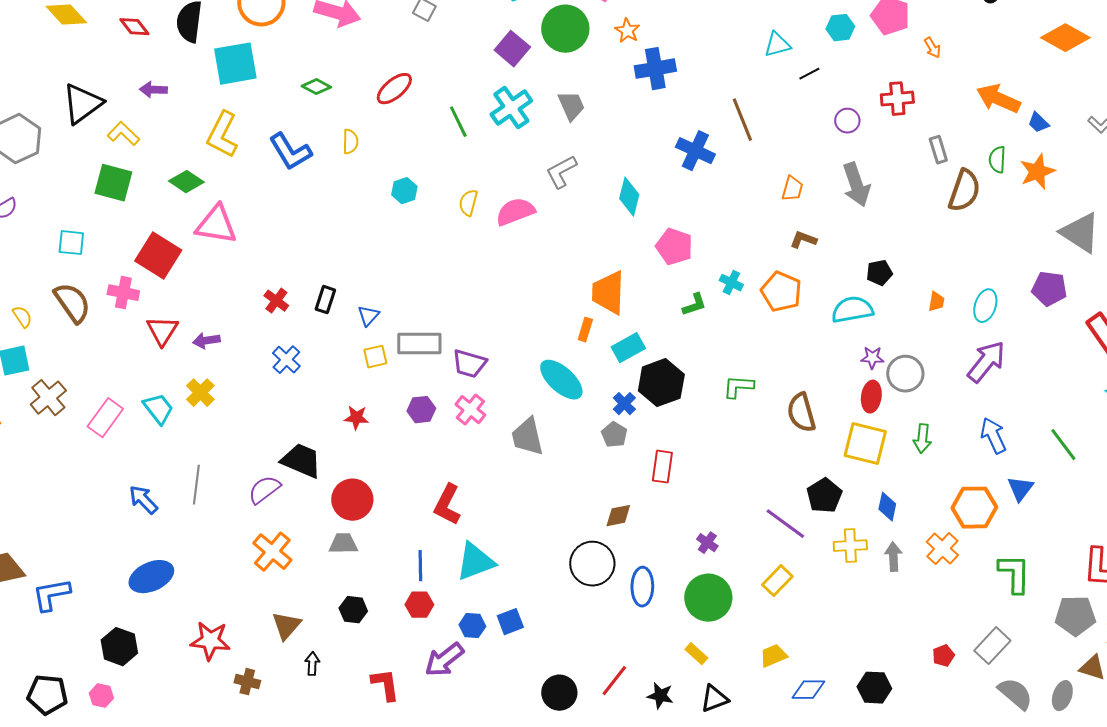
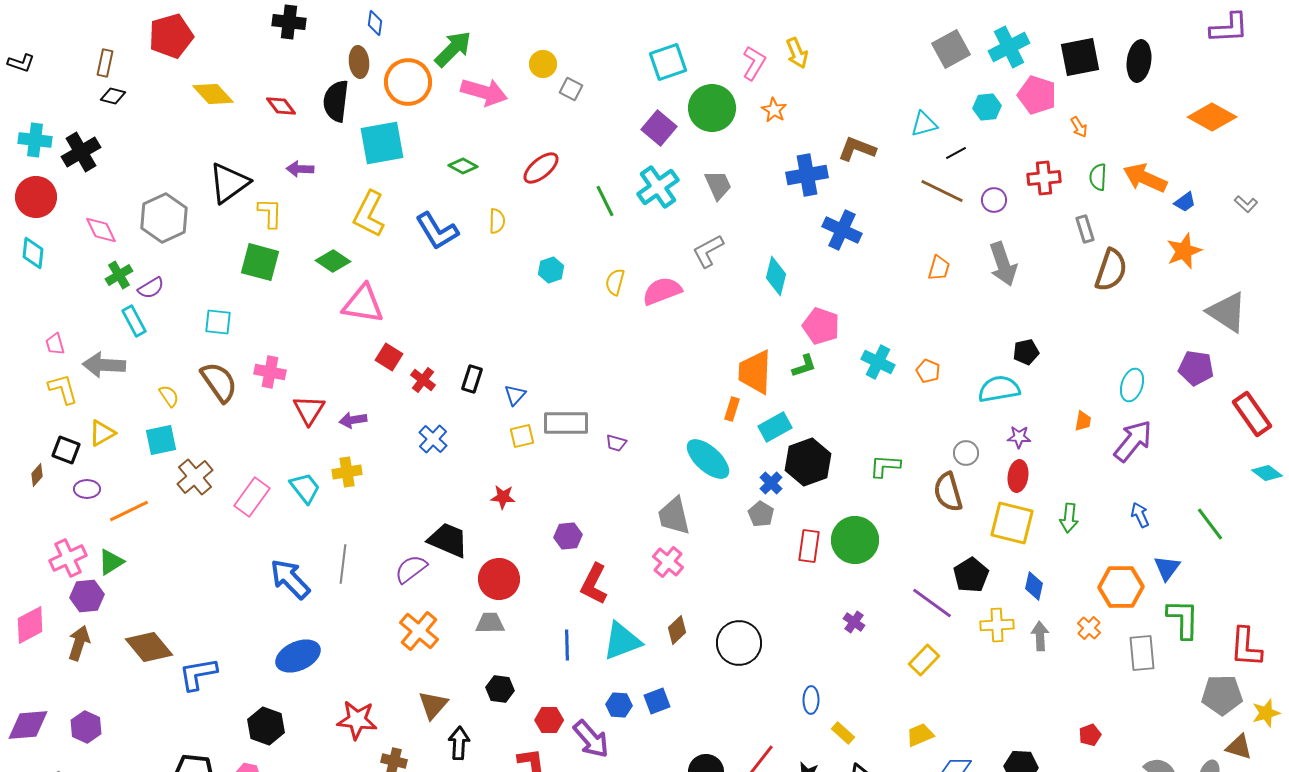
blue cross: (655, 69) -> (807, 175), moved
brown line: (742, 120) -> (942, 191), moved, turned -42
blue trapezoid: (1038, 123) -> (1185, 202), turned -80
yellow L-shape: (123, 134) -> (270, 213), turned 48
green semicircle: (997, 160) -> (1098, 177), moved
brown L-shape: (803, 240) -> (857, 149), moved, size x1.4
red square: (158, 256) -> (389, 357), moved, size x0.6
cyan cross: (731, 283) -> (878, 362), size x1.4
orange pentagon: (781, 292) -> (928, 371), size x0.6
orange trapezoid: (936, 302) -> (1083, 421), moved
green L-shape: (694, 305) -> (804, 366), moved
purple trapezoid: (469, 364) -> (616, 443), size x0.6
gray circle: (905, 374) -> (966, 453), moved, size x0.7
yellow cross: (200, 393) -> (347, 472), turned 36
purple hexagon: (421, 410) -> (568, 536), moved
pink cross: (470, 410) -> (668, 562), moved
blue arrow: (993, 436) -> (1140, 515), size x0.7
blue arrow: (143, 500) -> (290, 579), size x1.4
brown diamond: (618, 516) -> (677, 630), moved, turned -32
orange cross: (942, 549) -> (1089, 628), size x0.7
green L-shape: (1014, 574) -> (1183, 619), moved
blue ellipse: (642, 587) -> (811, 700), moved, size x0.7
green circle: (708, 598) -> (855, 540), moved
red hexagon: (419, 605) -> (549, 720), moved
gray rectangle: (992, 646) -> (1142, 653), moved, turned -48
purple arrow: (444, 660) -> (591, 739), turned -93
black arrow: (312, 664) -> (459, 743), size x1.4

